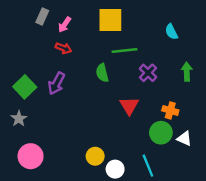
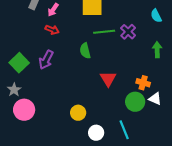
cyan semicircle: (171, 32) -> (156, 16), moved
purple cross: (148, 73) -> (128, 32), moved
white triangle: (184, 139) -> (155, 99), moved
pink circle: (31, 156) -> (24, 110), moved
yellow circle: (95, 156) -> (78, 113), moved

